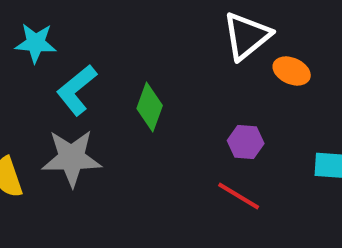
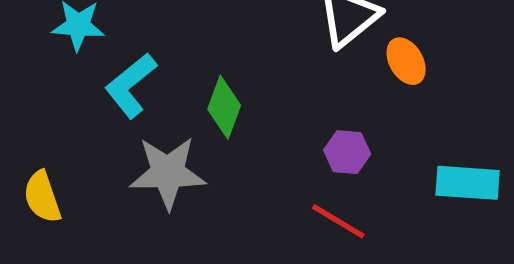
orange ellipse: (292, 71) -> (406, 61), turned 36
gray star: (72, 158) -> (168, 173), moved

